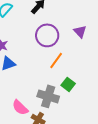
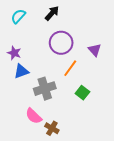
purple triangle: (80, 31) -> (95, 50), moved
gray cross: (48, 96) -> (45, 89), moved, turned -35

